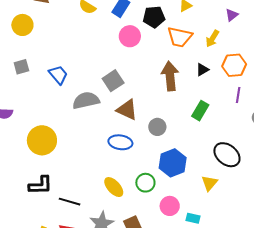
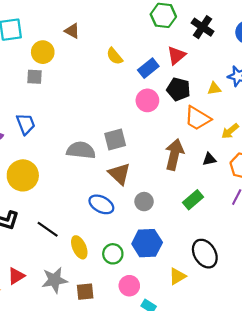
gray square: (21, 67) -> (34, 77), moved
blue trapezoid: (58, 75) -> (26, 124), moved
black line: (70, 202) -> (48, 229), moved

